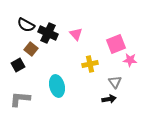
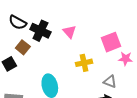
gray triangle: (115, 82) -> (110, 82), turned -32

